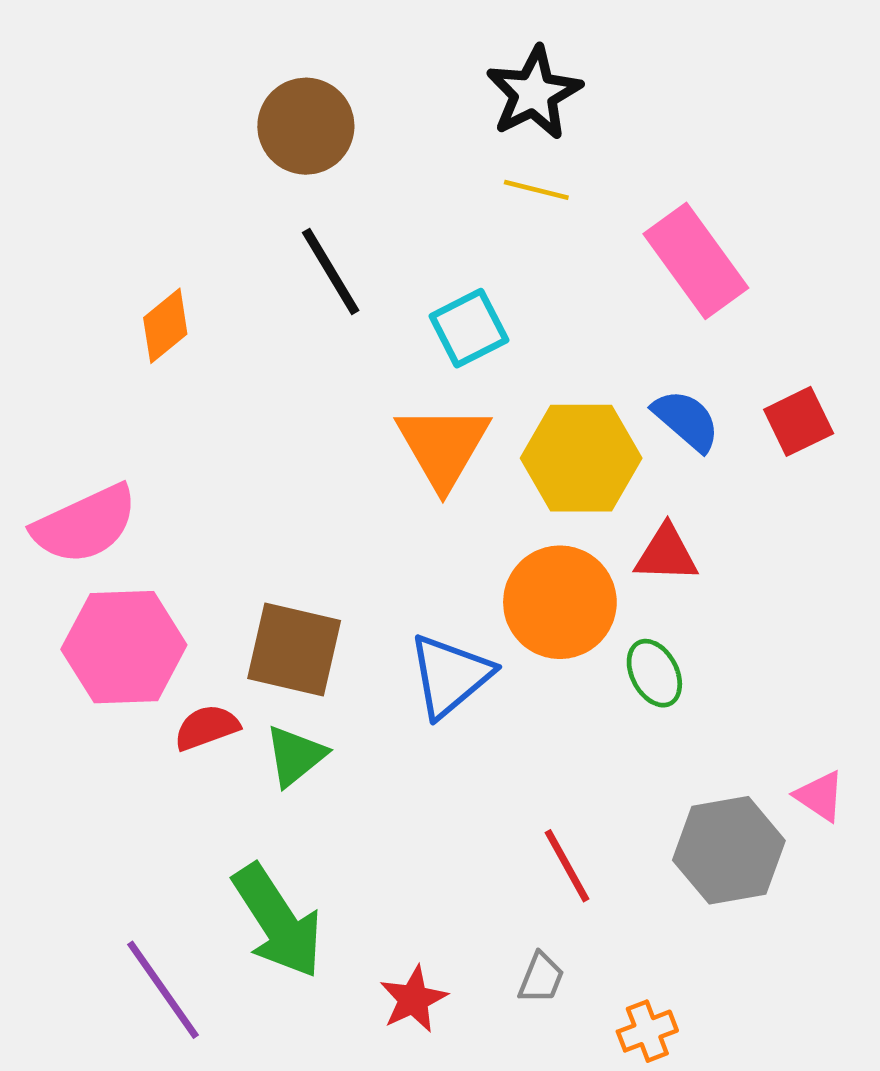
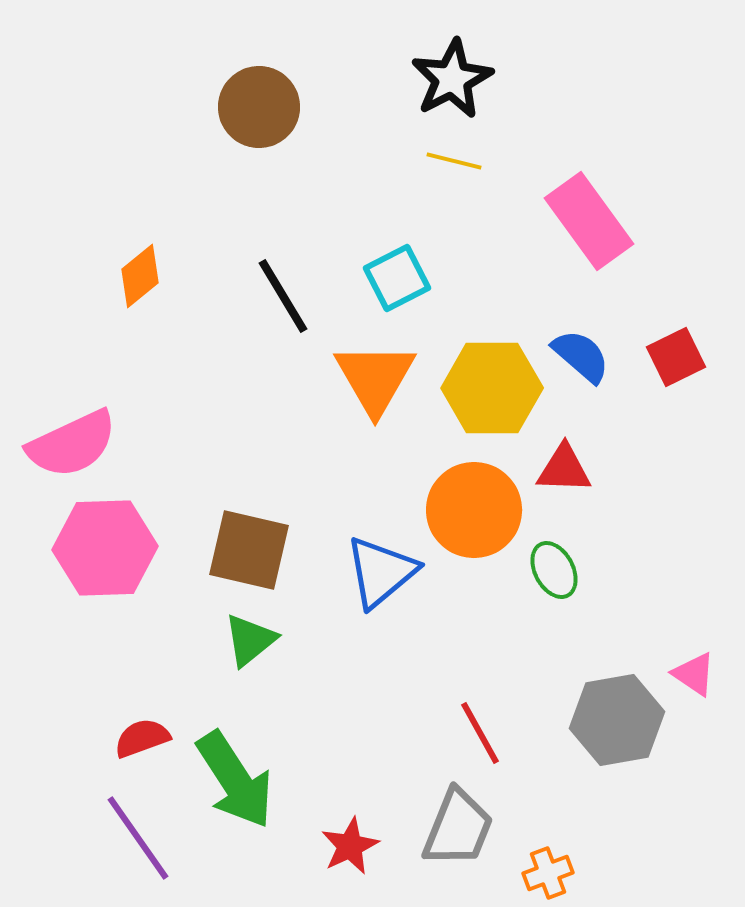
black line: (331, 271) -> (283, 296), moved
red semicircle: (207, 727) -> (142, 738), moved
gray trapezoid: (541, 978) -> (458, 828), size x1.8

